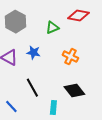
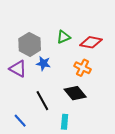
red diamond: (78, 16) -> (91, 42), moved
gray hexagon: (15, 22) -> (30, 44), moved
black diamond: (74, 91) -> (75, 93), moved

